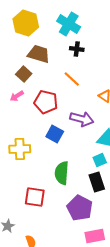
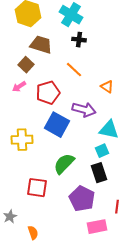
red pentagon: (46, 102) -> (48, 93), turned -30
blue square: (55, 134) -> (57, 125), size x1.4
green semicircle: (62, 173) -> (64, 164), turned 40

